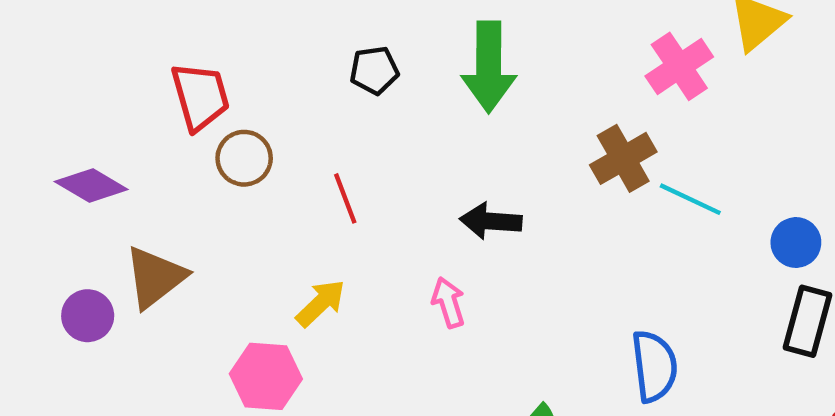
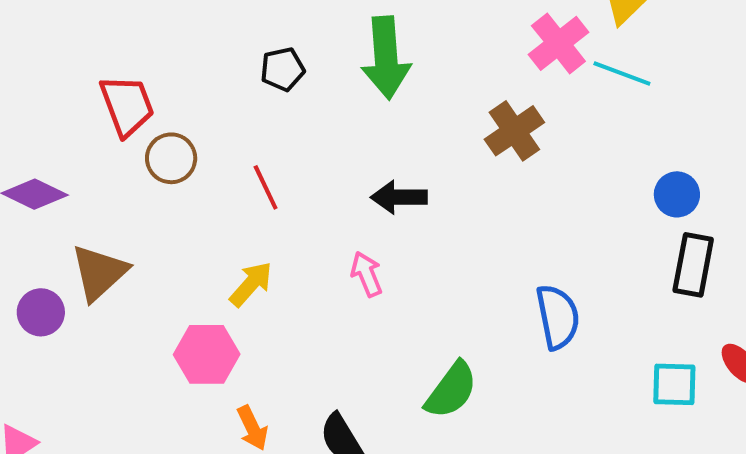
cyan line: (690, 199) -> (622, 74), moved

